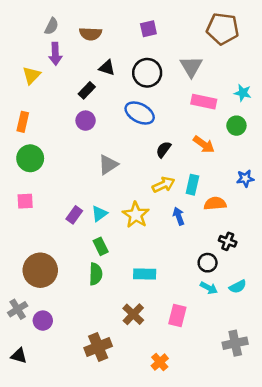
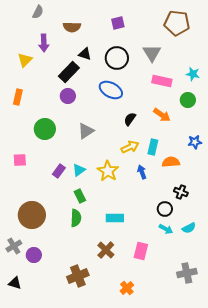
gray semicircle: (52, 26) -> (38, 12), moved
black rectangle: (87, 90) -> (69, 72), size x1.5
green circle: (30, 158) -> (45, 129), moved

